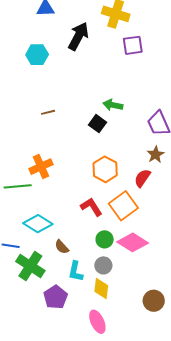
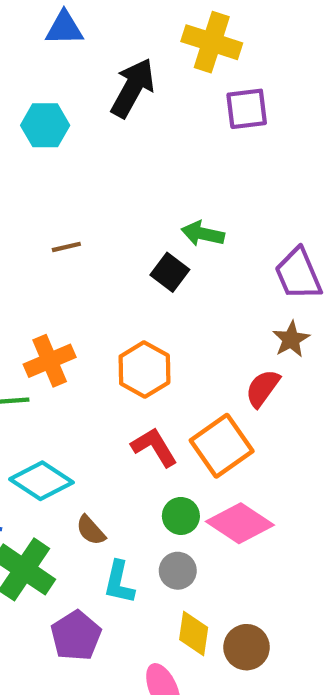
orange hexagon: (105, 169) -> (144, 369), moved
yellow diamond: (101, 289) -> (194, 633), moved
brown circle: (154, 301) -> (247, 647), moved

